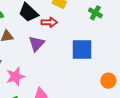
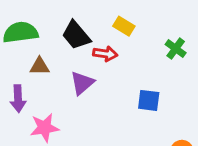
blue square: (82, 49) -> (149, 100), size x0.7

